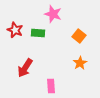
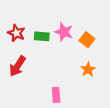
pink star: (53, 14) -> (64, 32), moved
red arrow: (25, 68) -> (18, 66), moved

